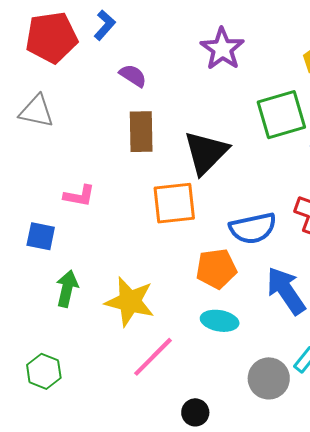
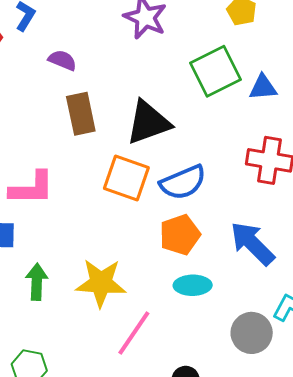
black triangle: (206, 153) -> (148, 122), turned 36
pink L-shape: (79, 196) -> (32, 188), size x1.5
orange square: (174, 203) -> (126, 178), turned 36
blue semicircle: (253, 228) -> (183, 182), moved

